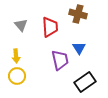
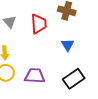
purple trapezoid: (60, 60) -> (35, 76), moved, turned -75

